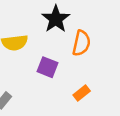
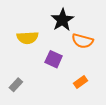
orange semicircle: (81, 43) -> (82, 41), turned 90

